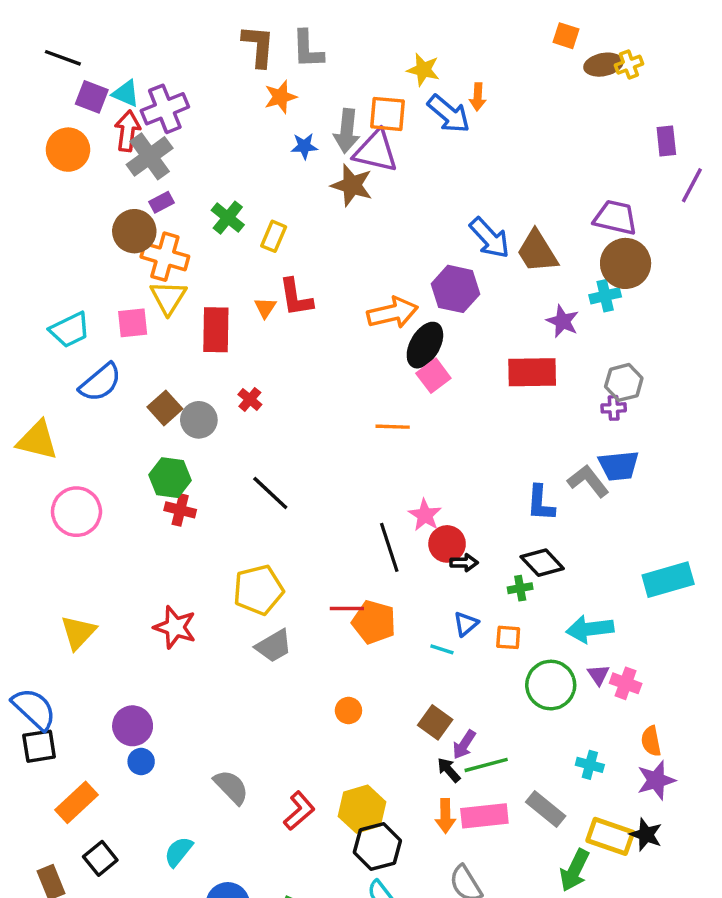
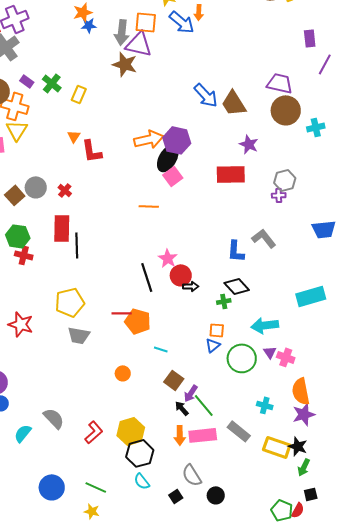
blue star: (304, 146) -> (89, 25), moved
purple rectangle: (161, 202) -> (27, 81), moved, turned 64
purple hexagon: (456, 289) -> (177, 140), moved
cyan cross: (605, 296) -> (316, 127), moved
red L-shape: (296, 297) -> (92, 151), moved
red rectangle: (216, 330) -> (62, 228), moved
gray circle: (199, 420) -> (36, 187), moved
blue trapezoid: (619, 466) -> (324, 229), moved
black line: (270, 493) -> (77, 245), turned 45
blue triangle: (466, 624) -> (213, 345), moved
gray trapezoid: (274, 646) -> (79, 335), turned 40
cyan line: (442, 649) -> (161, 349), moved
orange semicircle: (651, 741) -> (301, 391), size x1.5
green line: (486, 765) -> (204, 405), turned 65
cyan semicircle: (178, 852) -> (23, 433), moved
green arrow: (575, 870) -> (304, 467), moved, size x0.7

